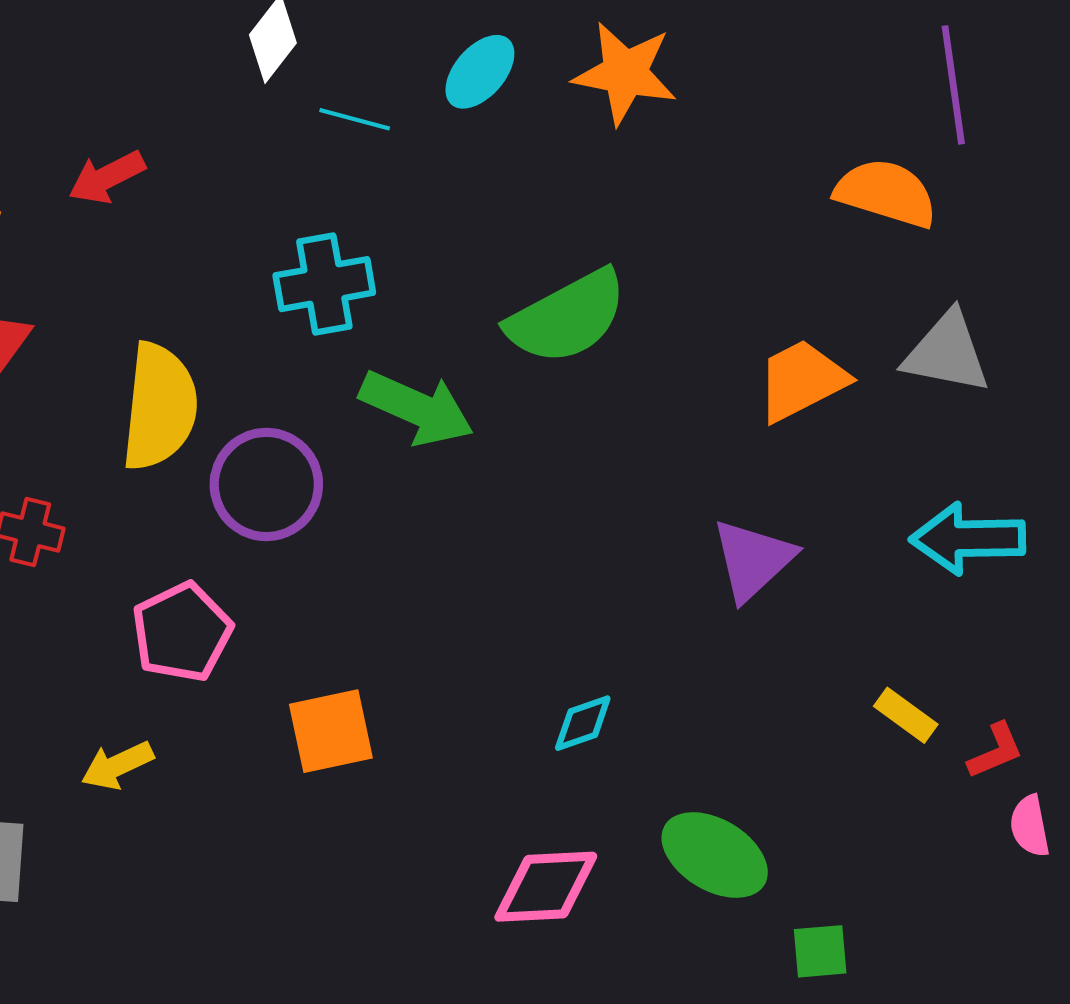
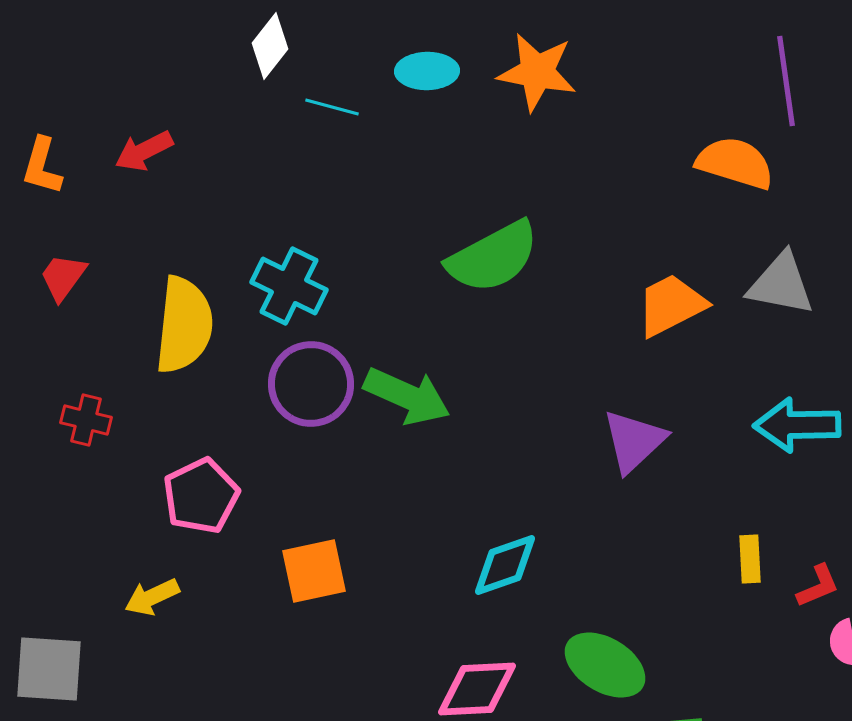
cyan ellipse: (480, 72) -> (427, 71), turned 48
cyan cross: (324, 284) -> (289, 286), moved, turned 36
green arrow: (417, 408) -> (407, 396), moved
purple circle: (266, 484) -> (311, 384), moved
yellow rectangle: (906, 715) -> (750, 559), turned 51
cyan diamond: (583, 723) -> (505, 565), size x1.4

